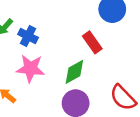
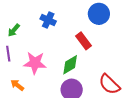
blue cross: (28, 36) -> (48, 20), moved

